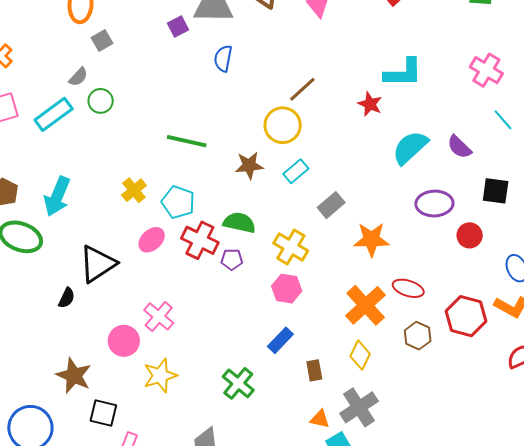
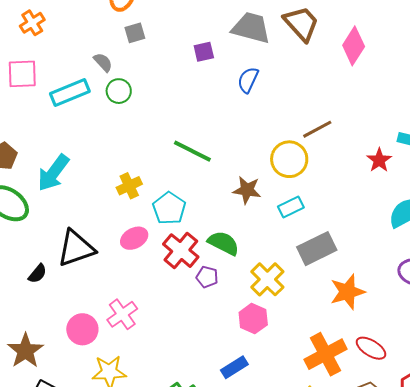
purple square: (178, 26) -> (204, 52), moved
gray semicircle: (78, 77) -> (103, 62), turned -100
gray rectangle: (331, 205) -> (317, 249), size x1.4
orange star: (372, 239) -> (347, 292), turned -30

